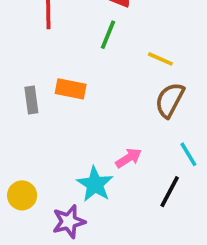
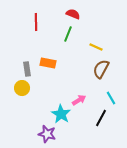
yellow circle: (22, 195) -> (22, 88), moved
purple star: (69, 222) -> (47, 134), turned 30

